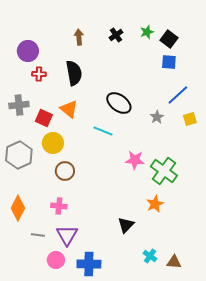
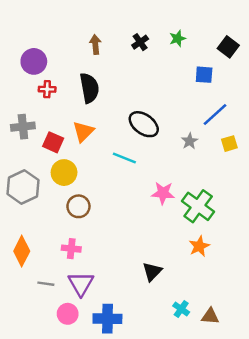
black square: (169, 39) -> (228, 47), moved
orange triangle: (69, 109) -> (83, 131), turned 36
orange star: (155, 204) -> (199, 246), moved

